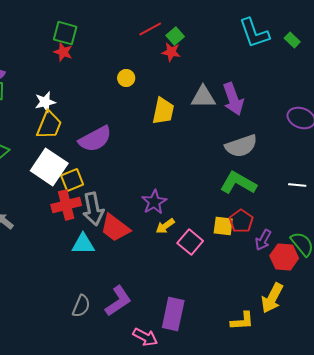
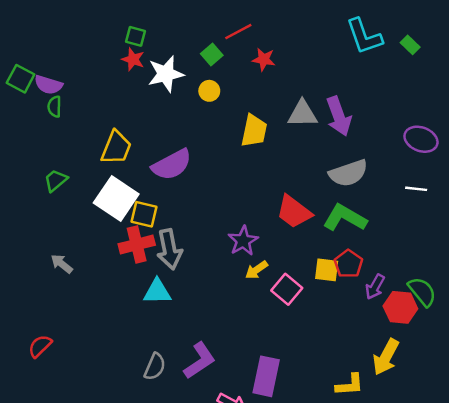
green square: (65, 33) -> (135, 36), size x0.7
green square: (175, 36) -> (212, 55), moved
white star: (45, 102) -> (166, 74), moved, size x1.4
yellow square: (72, 180) -> (144, 214), turned 35
white line: (297, 185) -> (416, 189), moved
red trapezoid: (115, 228) -> (294, 212), moved

